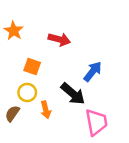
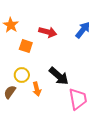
orange square: (32, 67) -> (26, 46), moved
blue arrow: (93, 72) -> (83, 30), moved

